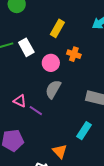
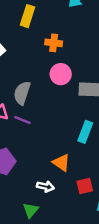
pink circle: (51, 63) -> (61, 74), moved
gray semicircle: (53, 89) -> (22, 93), moved

